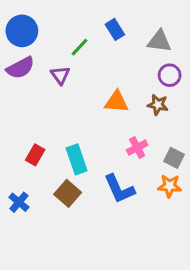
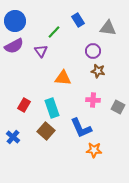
purple circle: (170, 75) -> (93, 51), moved
orange triangle: (116, 102) -> (63, 78), moved
brown star: (158, 105) -> (98, 71), moved
pink cross: (137, 148) -> (93, 100), turned 32
orange star: (170, 186) -> (94, 150), moved

